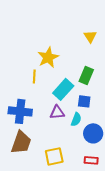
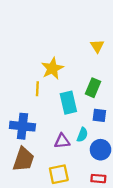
cyan rectangle: (63, 89) -> (68, 103), turned -55
blue square: (84, 101) -> (99, 115), moved
purple triangle: (57, 112) -> (62, 141), moved

